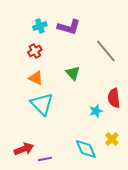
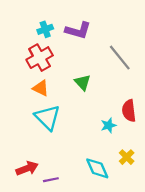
red cross: (35, 51) -> (40, 58), size x1.6

